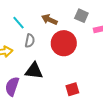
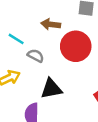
gray semicircle: (30, 41) -> (36, 56), turned -56

